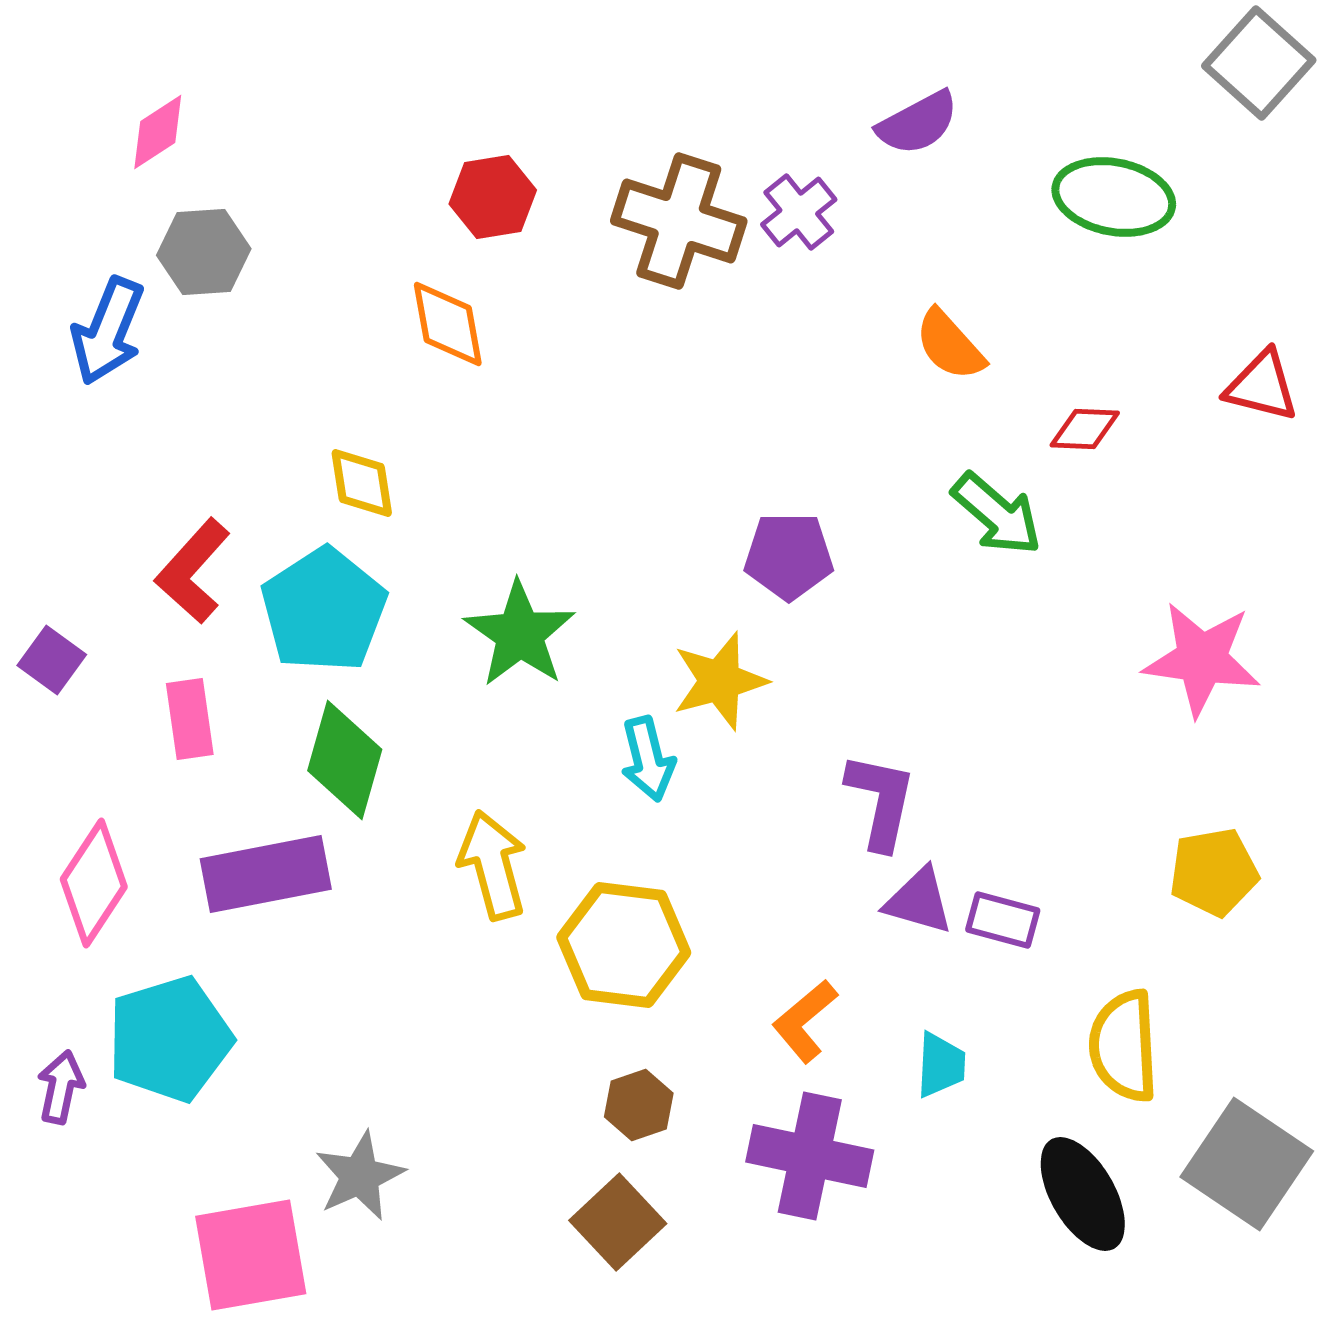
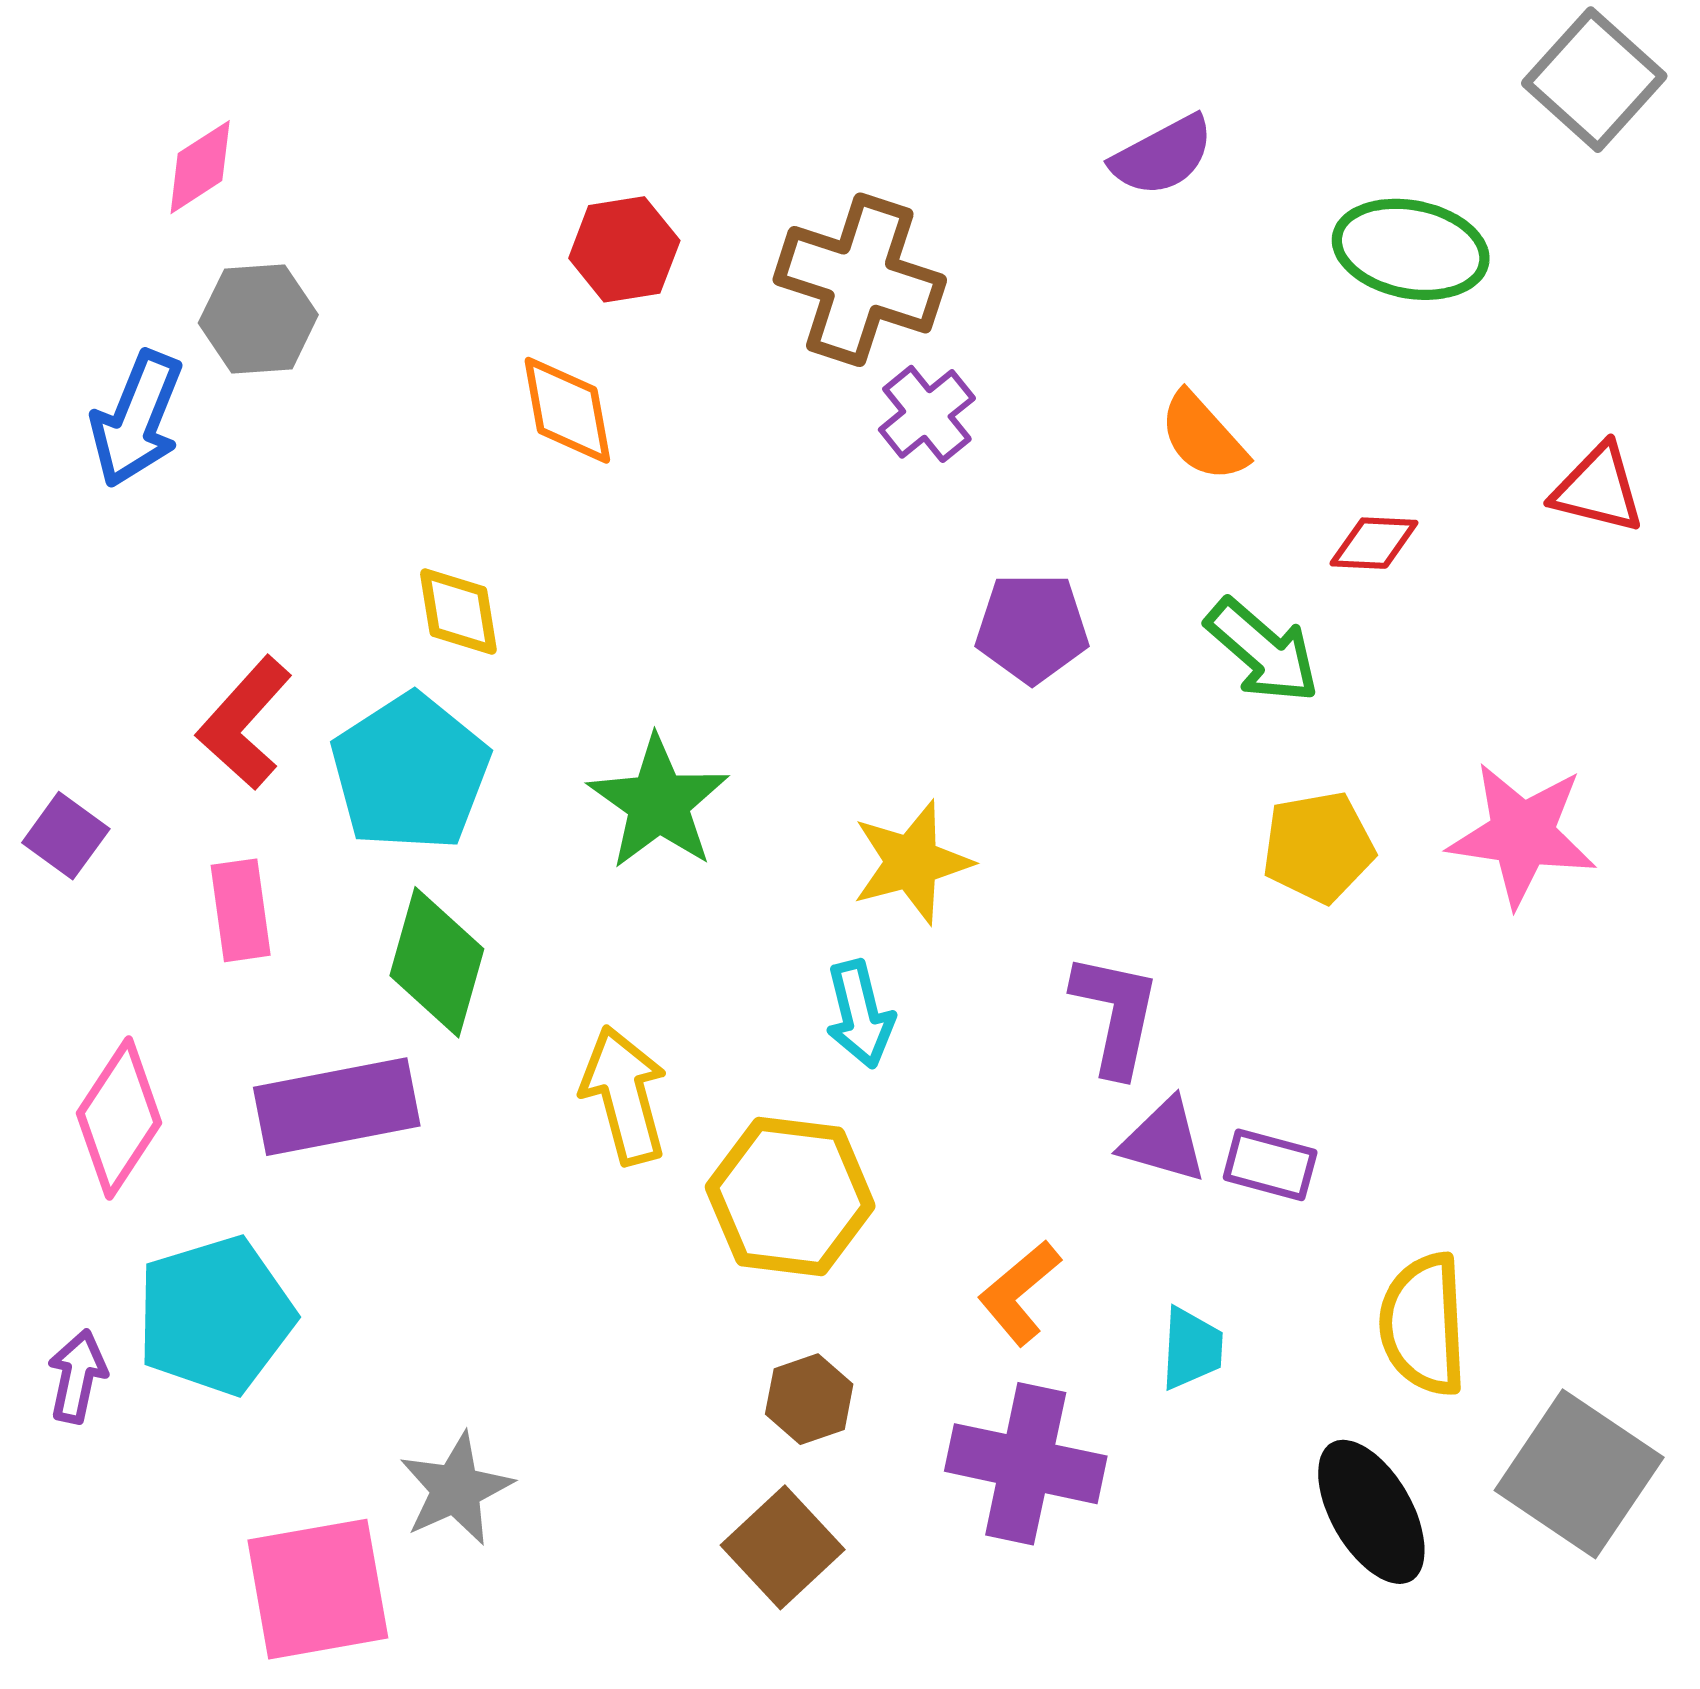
purple cross: (799, 212) -> (927, 414), moved
purple pentagon: (789, 556) -> (1032, 628), moved
cyan arrow: (648, 759) -> (860, 1014), moved
yellow pentagon: (1214, 872) -> (1318, 847), moved

